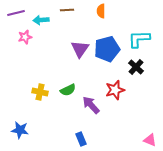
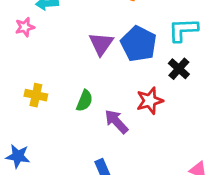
blue pentagon: (107, 49) -> (139, 44), turned -30
green semicircle: (68, 90) -> (84, 101), turned -42
yellow cross: (40, 92) -> (36, 95), moved

